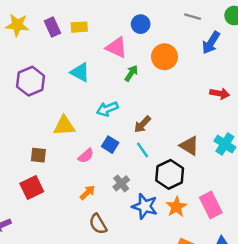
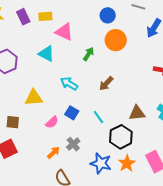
blue circle: (141, 24) -> (108, 15), moved
pink triangle: (116, 48) -> (64, 32), moved
cyan arrow: (107, 109) -> (69, 84), turned 54
brown arrow: (142, 124) -> (106, 83), moved
brown triangle: (189, 146) -> (137, 113), turned -36
gray cross: (121, 183) -> (73, 144), moved

